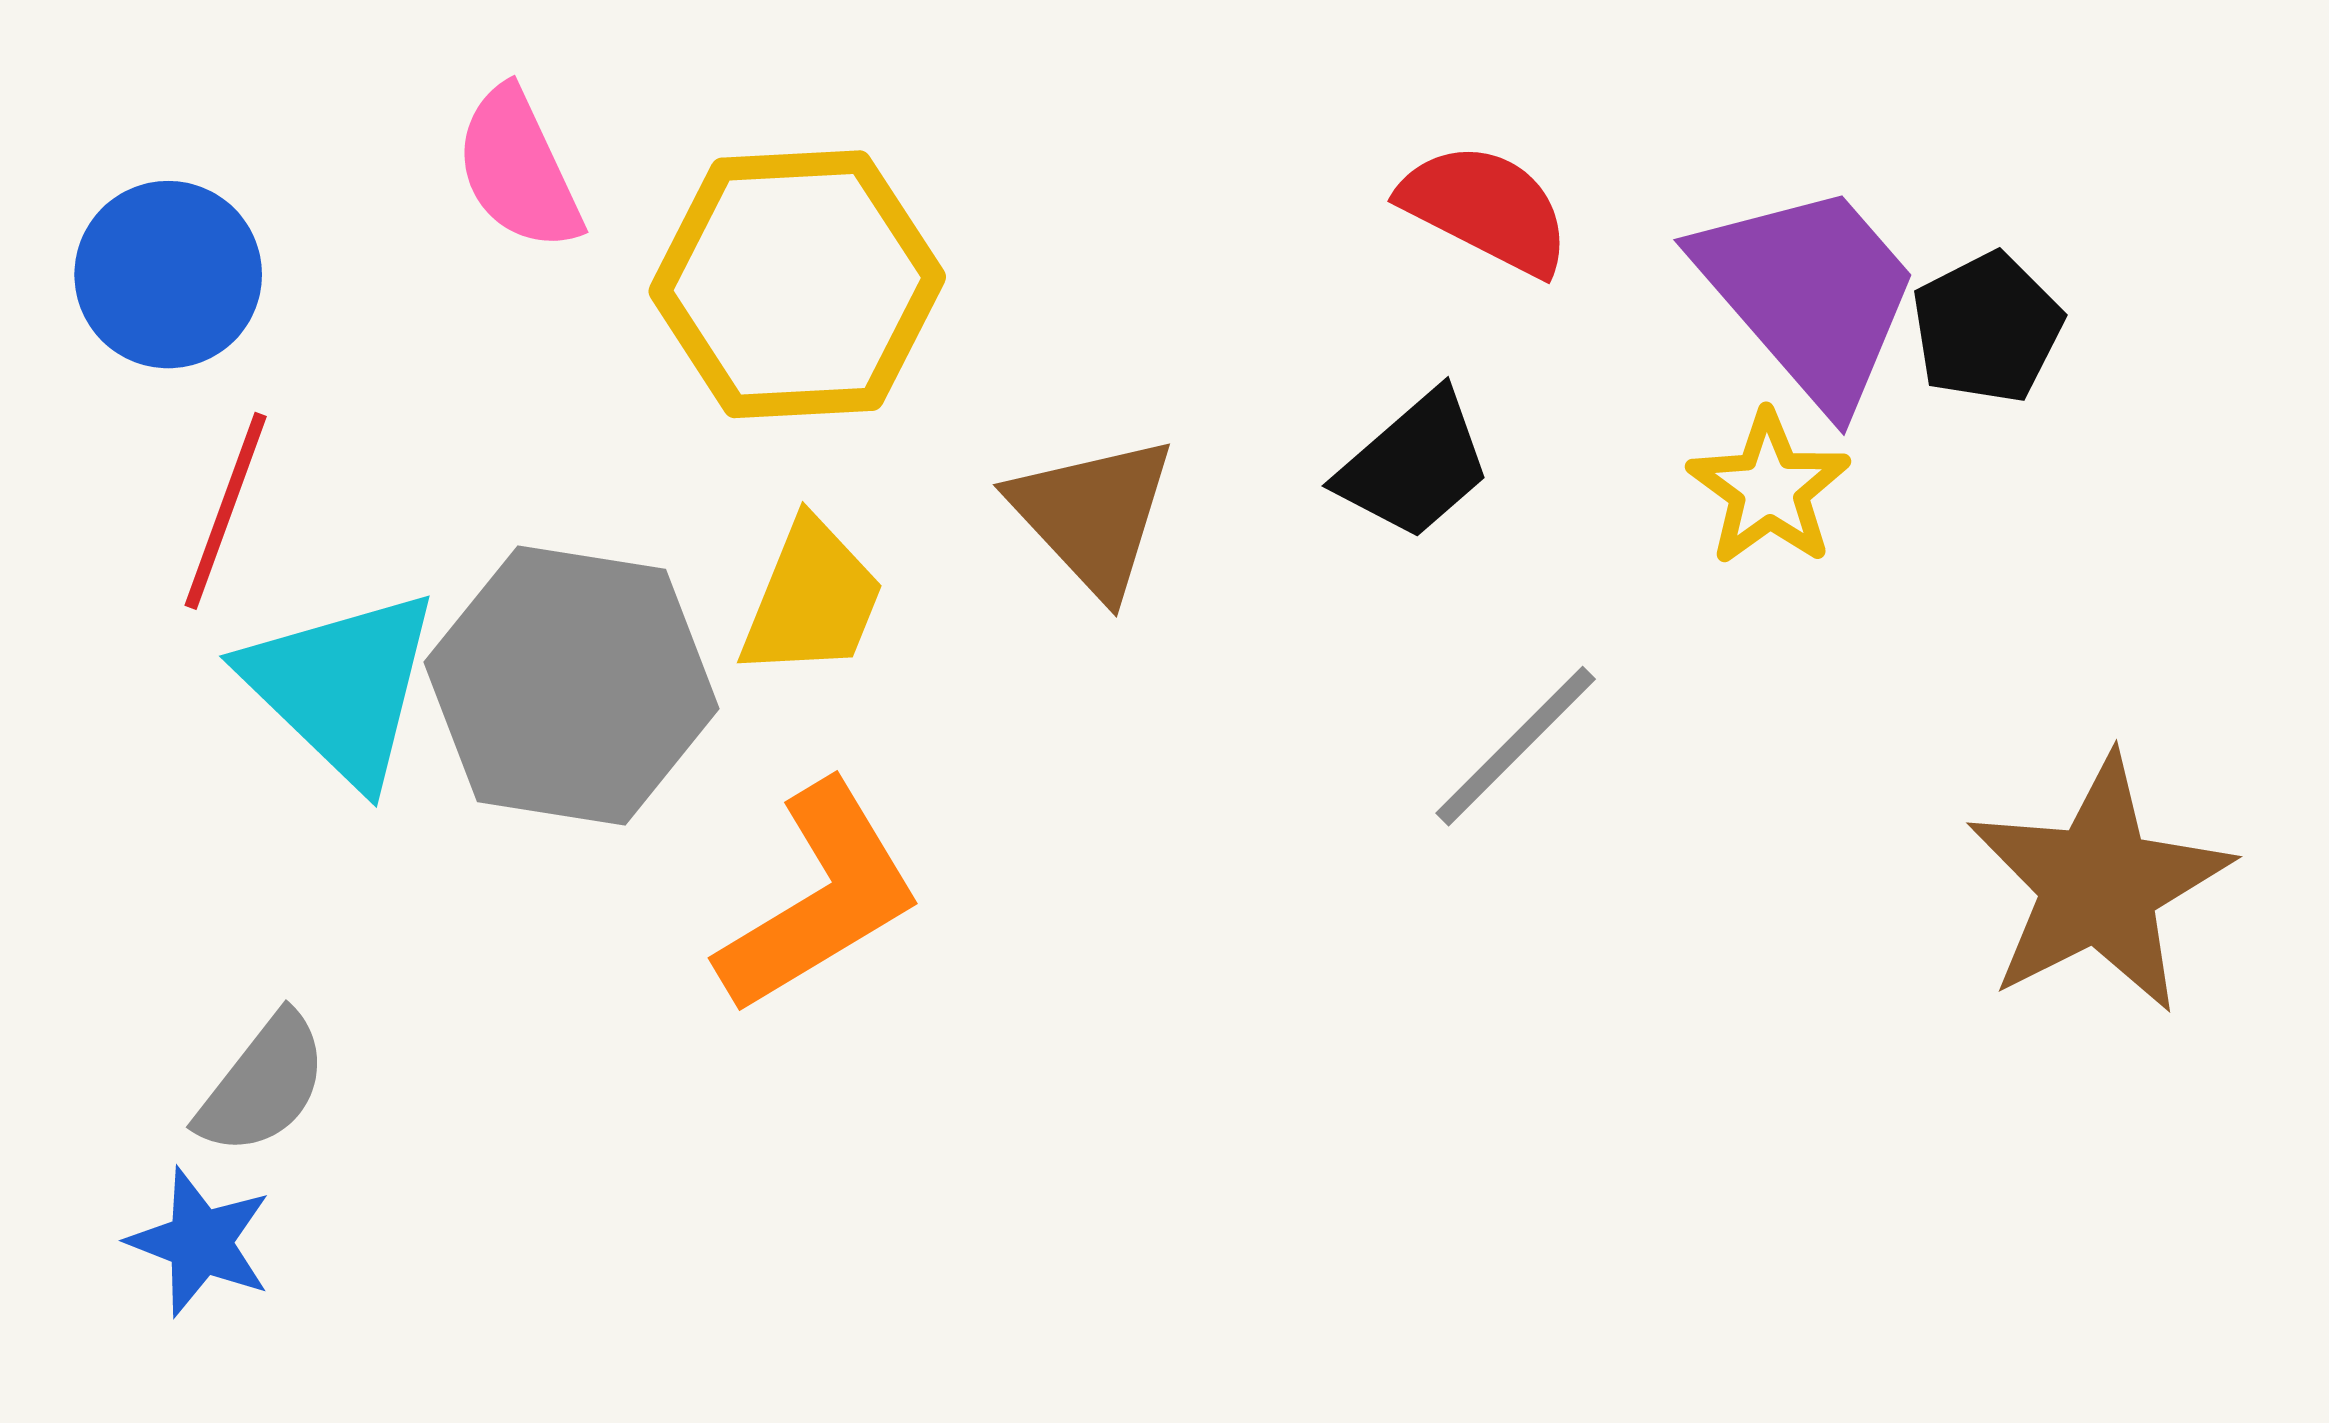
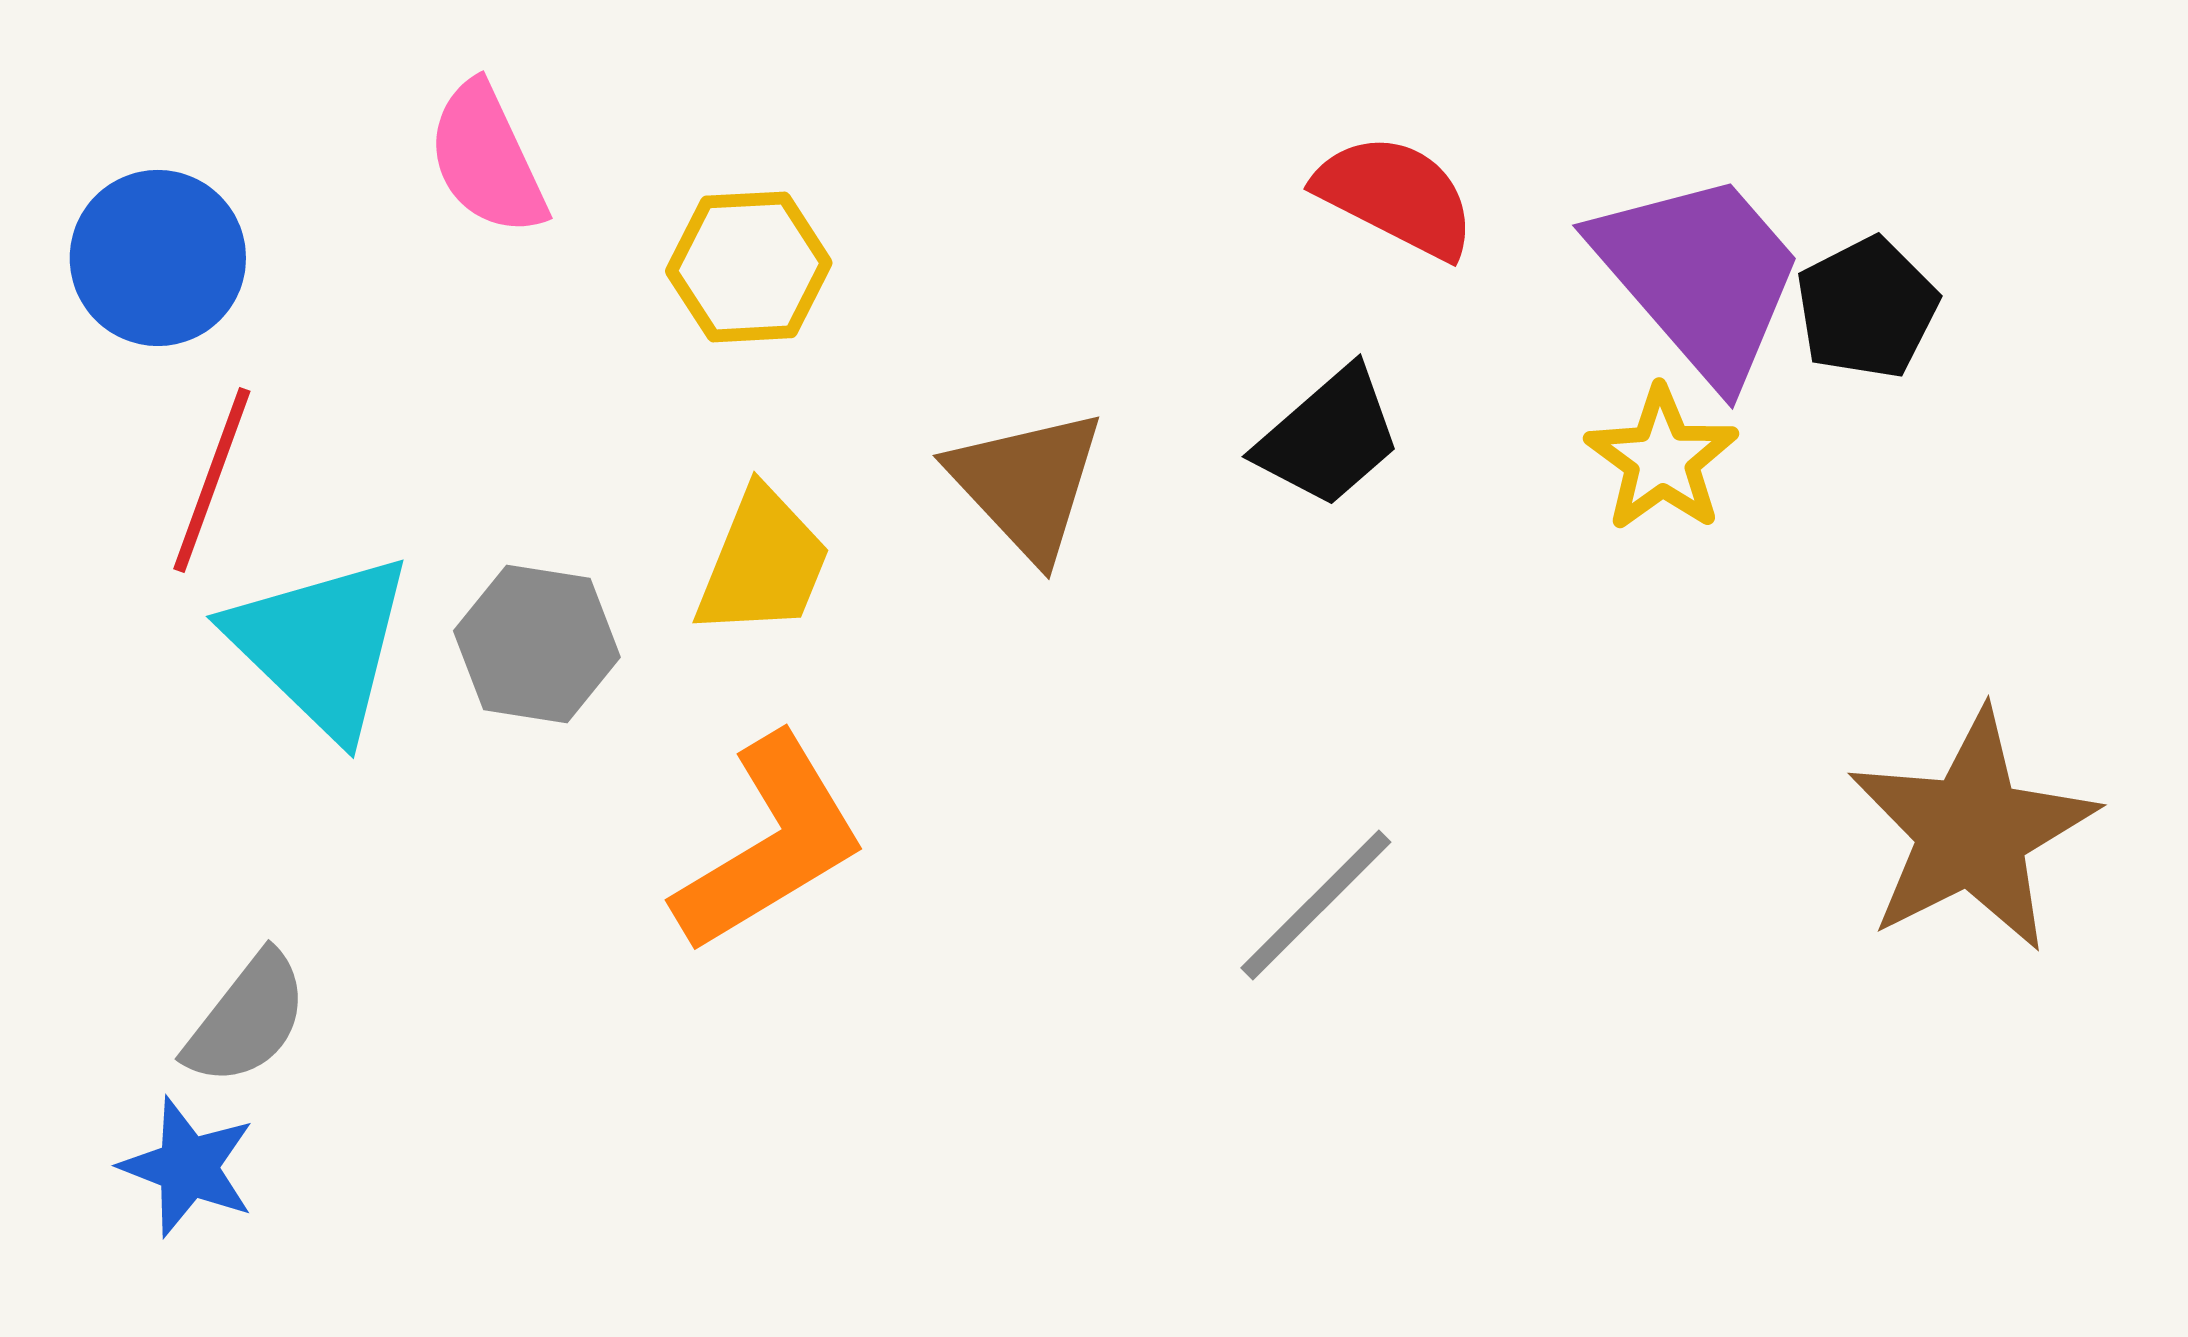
yellow hexagon: (797, 284) -> (749, 267), size x0.6
gray hexagon: (572, 685) -> (537, 644), size x0.6
gray line: (1516, 746) -> (1316, 905), moved

